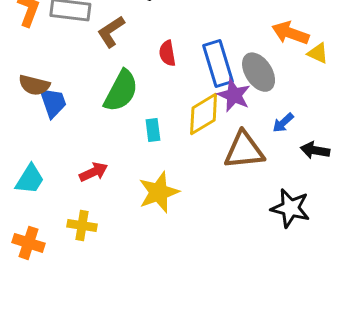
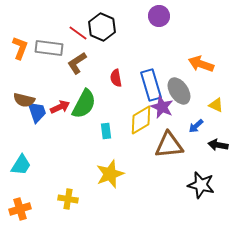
yellow triangle: (318, 53) -> (216, 105), moved
red arrow: (94, 172) -> (60, 107), moved
yellow cross: (82, 226) -> (68, 199), moved
orange cross: (28, 243) -> (20, 209), turned -35

